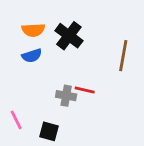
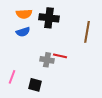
black cross: (69, 36) -> (49, 18), turned -30
pink line: (16, 120) -> (12, 77), turned 48

